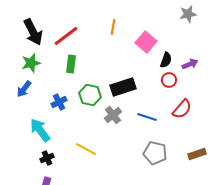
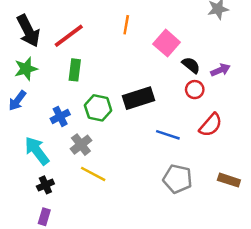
black semicircle: (166, 60) -> (191, 65), turned -70
gray cross: (113, 115) -> (81, 145), moved
brown rectangle: (197, 154) -> (229, 180), turned 36

